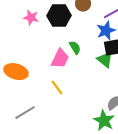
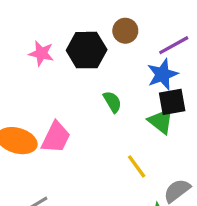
pink trapezoid: (60, 59) -> (56, 137), moved
yellow line: (57, 88) -> (137, 166), moved

